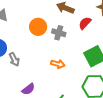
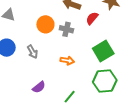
gray arrow: (14, 59) -> (32, 52), moved

